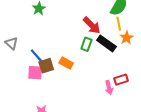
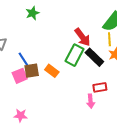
green rectangle: (86, 44) -> (75, 55), size x1.5
pink square: (35, 73) -> (20, 76), turned -35
red rectangle: (121, 80) -> (100, 87), moved

